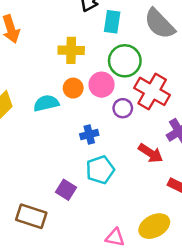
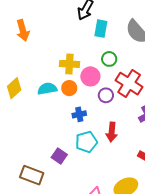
yellow cross: (71, 50) -> (69, 64), moved
green circle: (125, 61) -> (109, 59), size x0.6
orange circle: (73, 88) -> (69, 88), moved
red arrow: (151, 153) -> (112, 132), moved, turned 60

